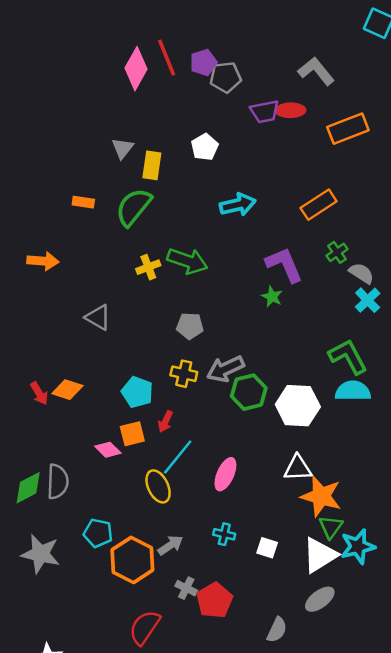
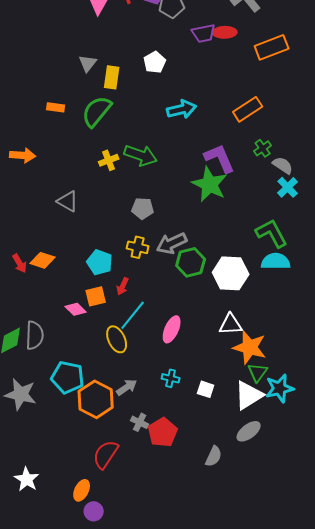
green star: (272, 297) -> (210, 184), size x2.0
cyan pentagon: (98, 533) -> (68, 377), size x1.4

